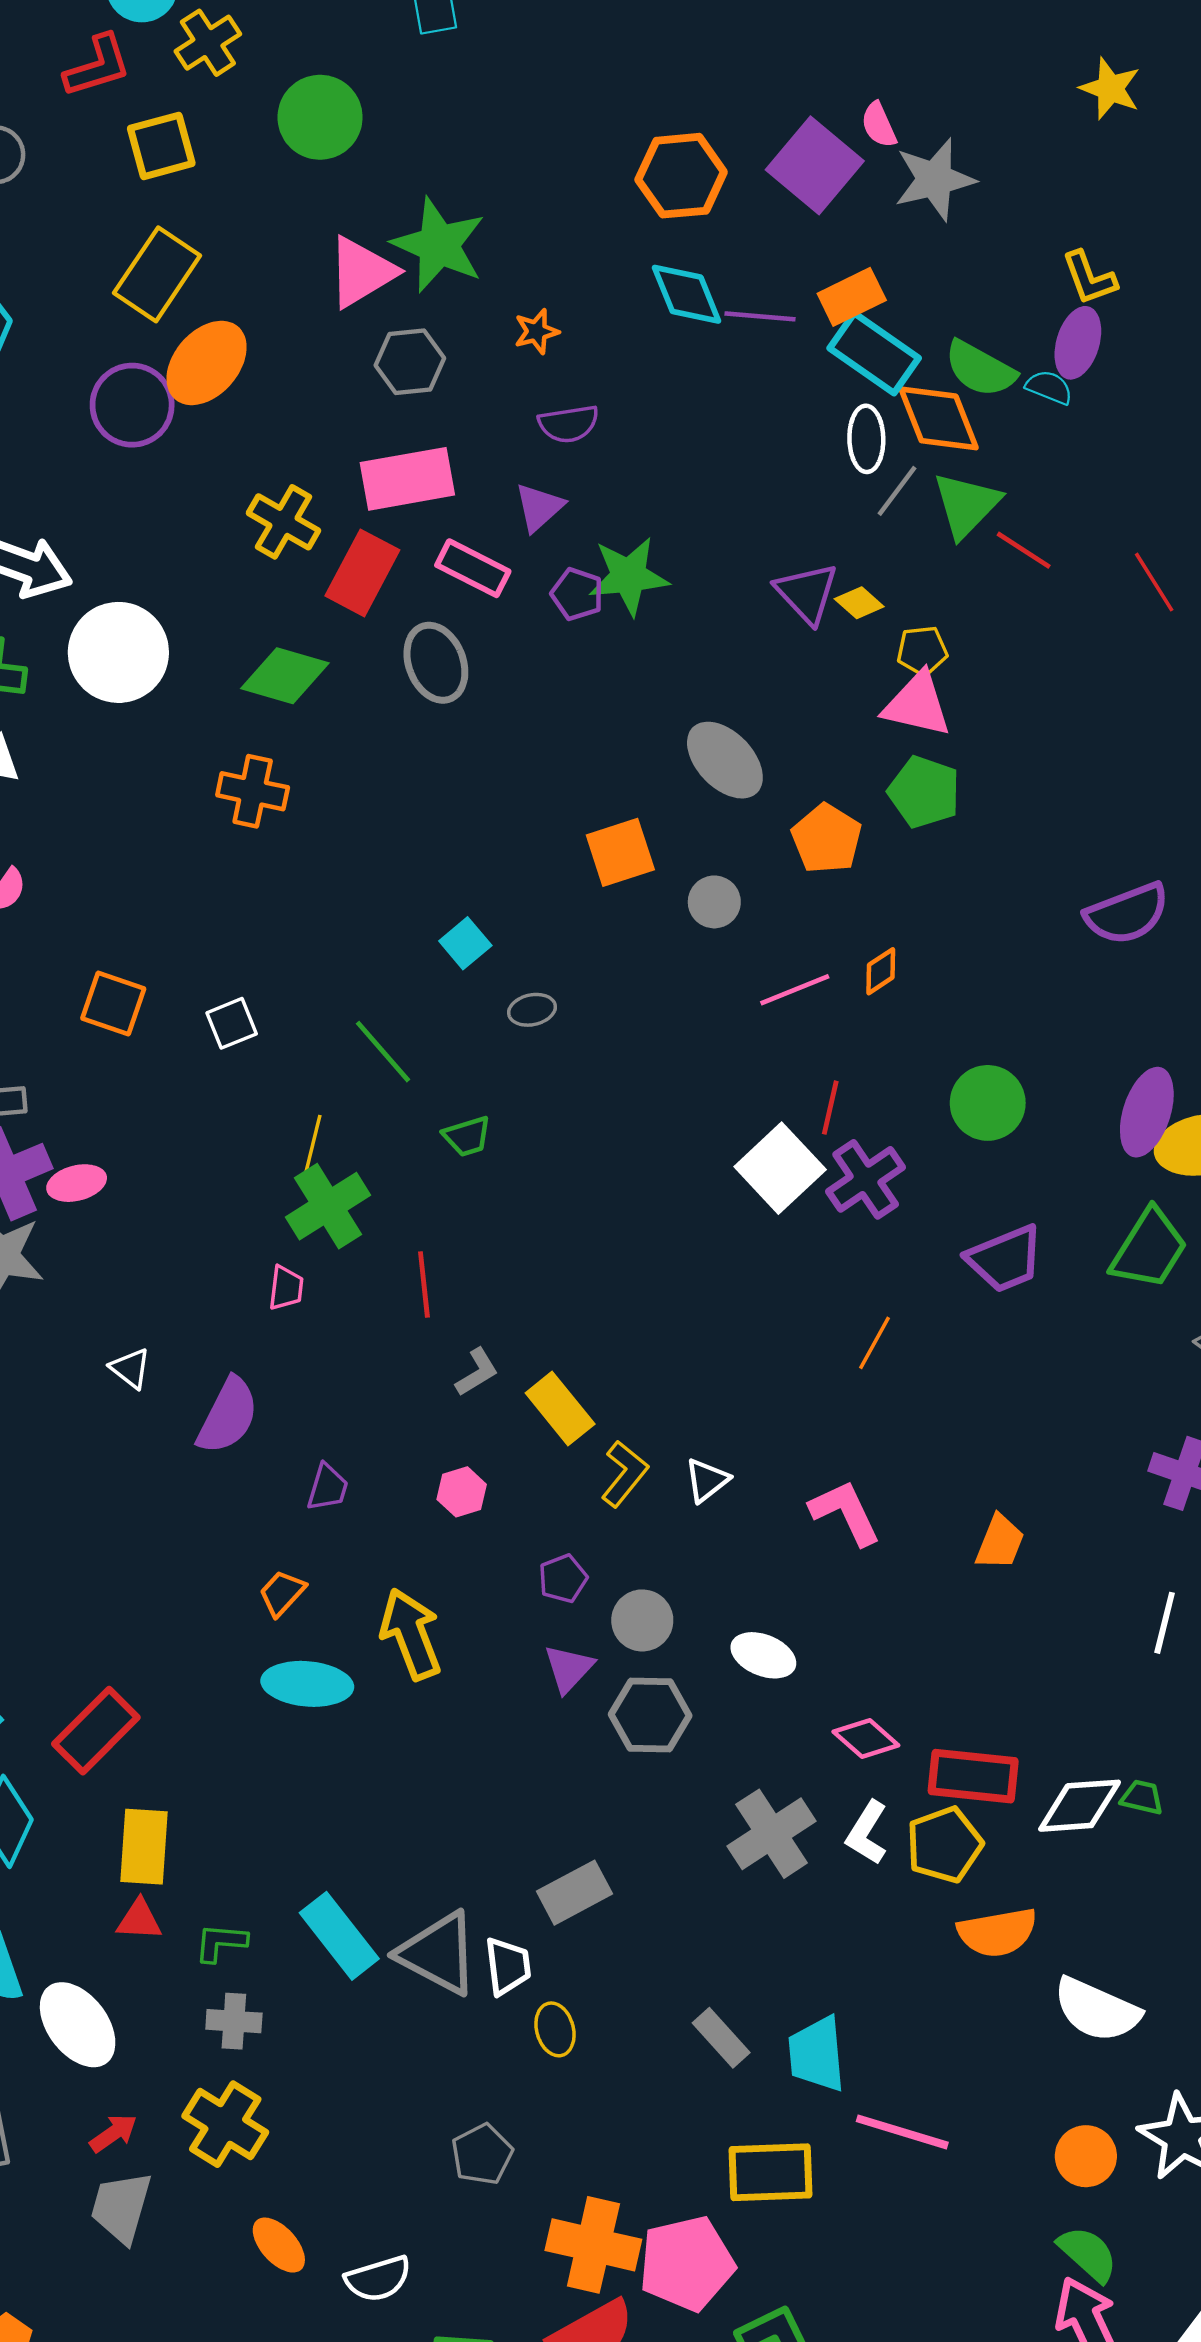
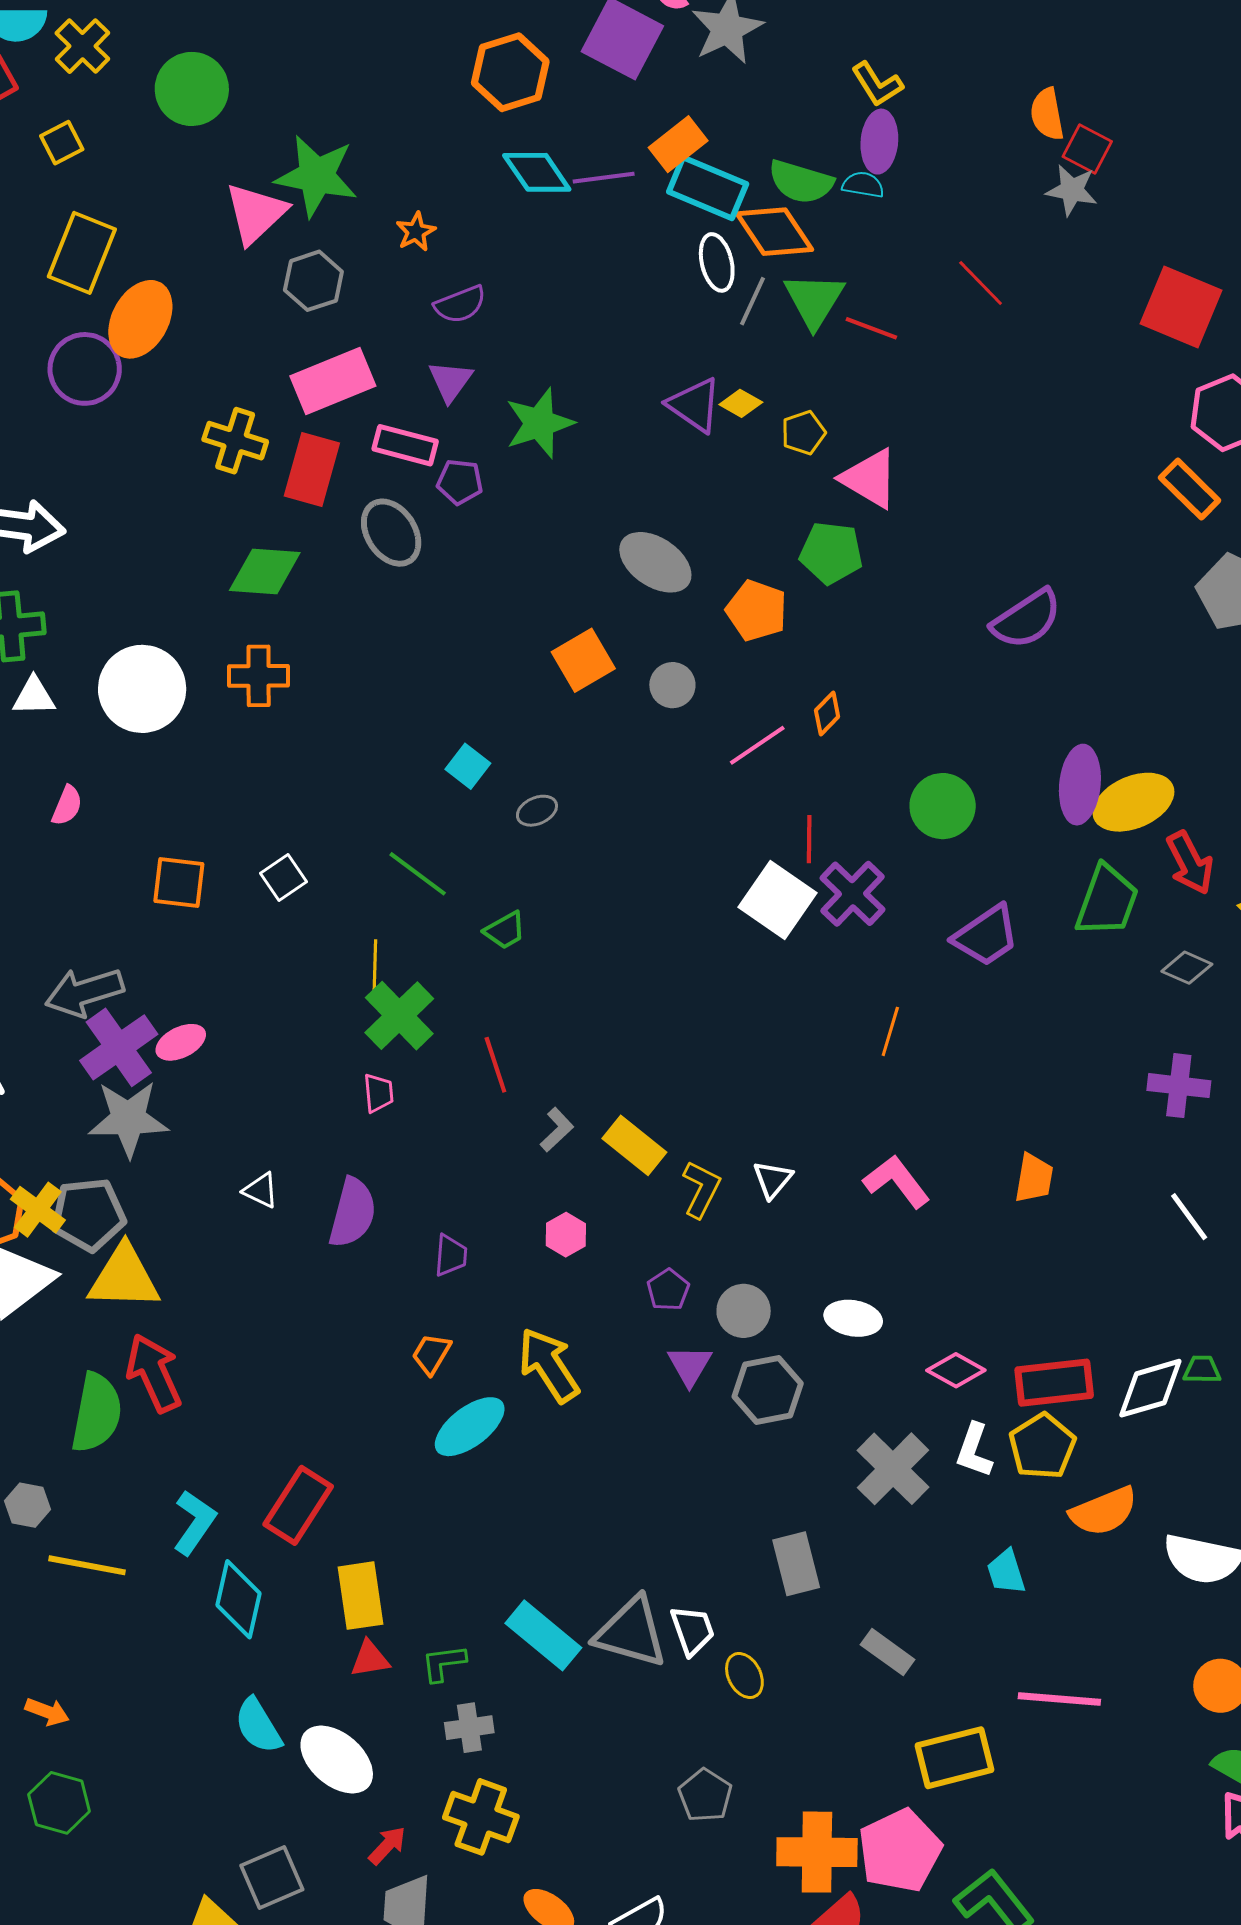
yellow square: (161, 146) -> (62, 143), size x0.7
red line: (1154, 582) -> (981, 283), moved
purple pentagon: (577, 594) -> (460, 482), moved
white circle: (118, 652) -> (142, 689), moved
pink triangle: (917, 704) -> (870, 479), moved, turned 30
white line: (1165, 1623) -> (1189, 1217), turned -38
cyan ellipse: (307, 1684) -> (470, 1427), turned -30
gray rectangle: (575, 1893) -> (796, 1564), moved, turned -64
cyan trapezoid: (817, 2054) -> (1006, 1572), moved, size x0.7

